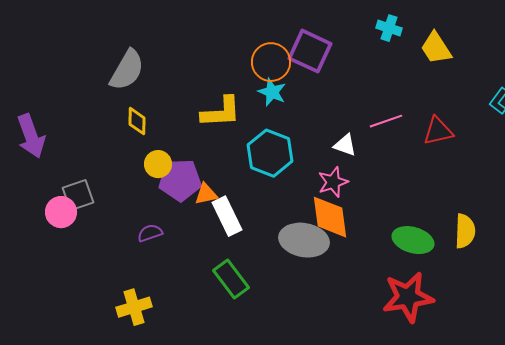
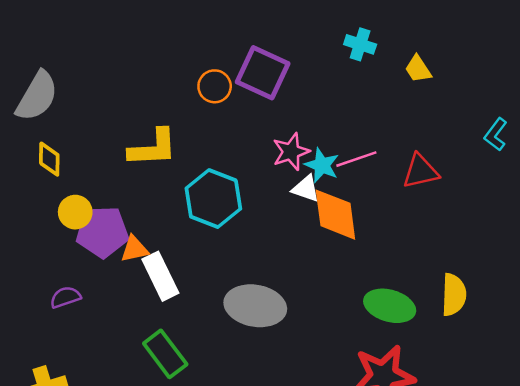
yellow trapezoid: (436, 48) -> (418, 69), size x0.7
orange circle: (271, 62) -> (215, 86), size x0.7
cyan star: (272, 92) -> (322, 165), moved
pink star: (333, 182) -> (291, 152), moved
orange diamond: (330, 217) -> (335, 215), moved

